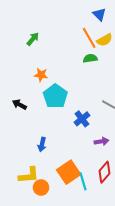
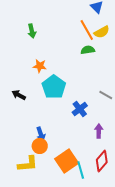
green arrow: (33, 39) -> (32, 31), turned 128
purple arrow: (101, 141) -> (99, 131), turned -80
blue arrow: (42, 144) -> (41, 134), turned -32
orange circle: (41, 188) -> (40, 146), moved

